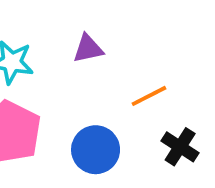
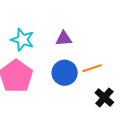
blue circle: (96, 150) -> (65, 73), moved

